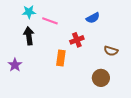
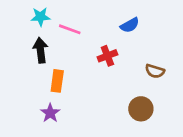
orange rectangle: (61, 58) -> (57, 81), moved
purple star: (15, 65) -> (50, 113), moved

